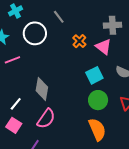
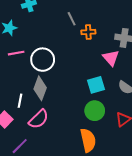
white circle: (35, 33) -> (43, 60), moved
orange cross: (79, 41) -> (88, 32), moved, turned 32
white line: (16, 104) -> (20, 101), moved, turned -40

